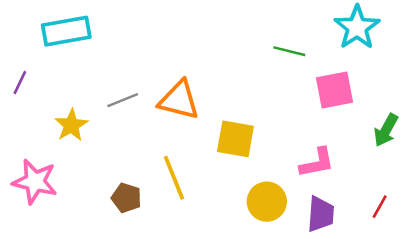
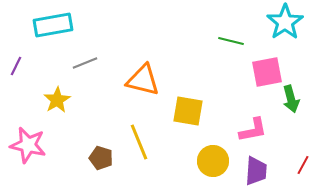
gray line: (123, 100) -> (85, 63), moved
green arrow: (386, 130) -> (291, 99), moved, turned -44

